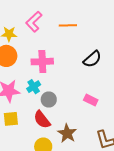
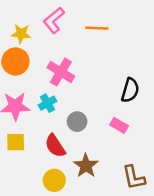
black semicircle: (92, 59) -> (130, 90), moved, turned -36
pink cross: (42, 62) -> (61, 72), turned 30
gray circle: (49, 99) -> (77, 122), moved

